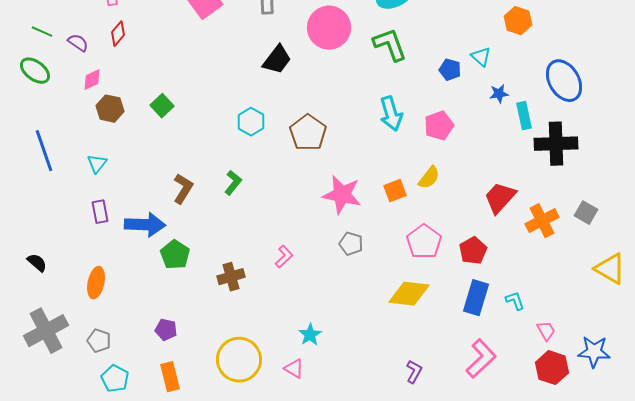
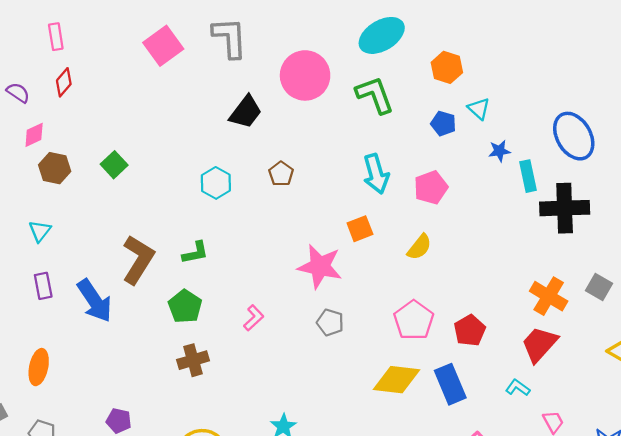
orange hexagon: (518, 21) -> (447, 67), moved
brown pentagon: (308, 133) -> (281, 174), moved, size x0.6
green L-shape: (233, 183) -> (195, 253), turned 40
brown L-shape: (183, 189) -> (138, 260), size x1.4
orange square: (395, 191) -> (360, 229), moved
red trapezoid: (500, 198) -> (539, 344), moved
orange cross: (542, 221) -> (549, 296), turned -32
blue arrow: (145, 225) -> (95, 301), turned 54
green pentagon: (175, 255) -> (185, 306), moved
pink L-shape: (284, 257) -> (254, 318), moved
blue rectangle: (476, 298) -> (450, 384), moved, turned -40
cyan L-shape: (515, 301) -> (518, 388), turned -35

